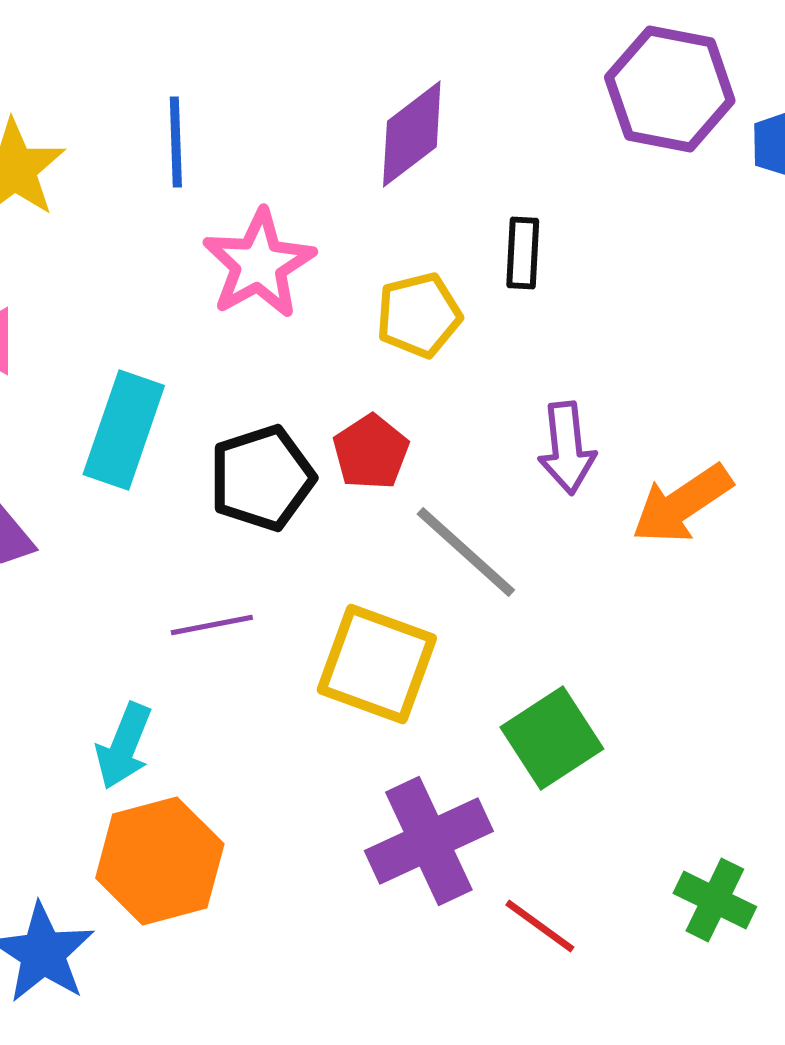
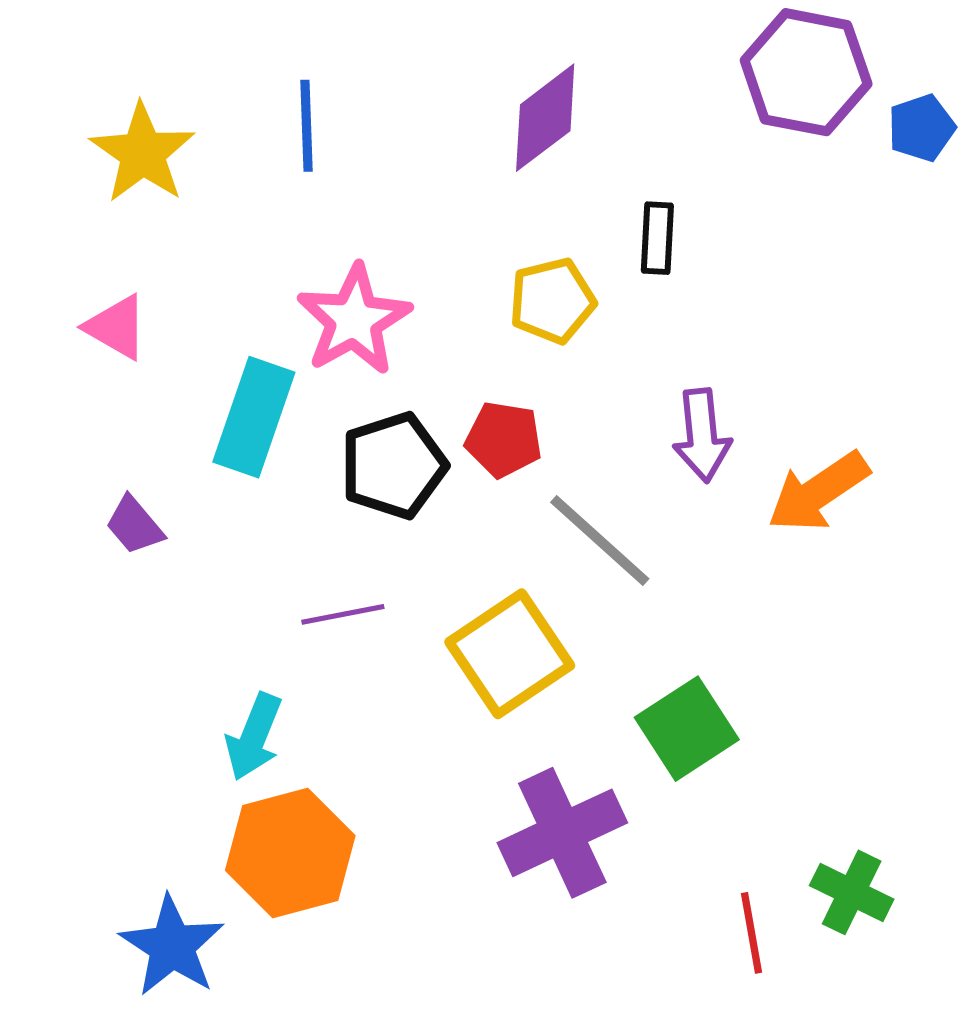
pink star: (259, 264) -> (354, 320), moved
red pentagon: (371, 452) -> (504, 439), turned -30
yellow square: (377, 664) -> (510, 654), turned 36
red line: (540, 926) -> (751, 933), moved, turned 44

